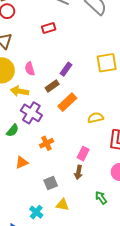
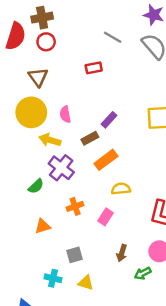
yellow semicircle: (96, 118) -> (121, 189), moved
pink rectangle: (83, 154) -> (106, 217), moved
brown arrow: (78, 172) -> (122, 253), moved
green arrow: (101, 198) -> (143, 273), moved, turned -88
cyan cross: (36, 212) -> (53, 278), moved, turned -32

